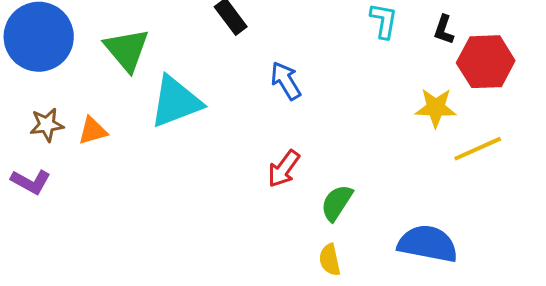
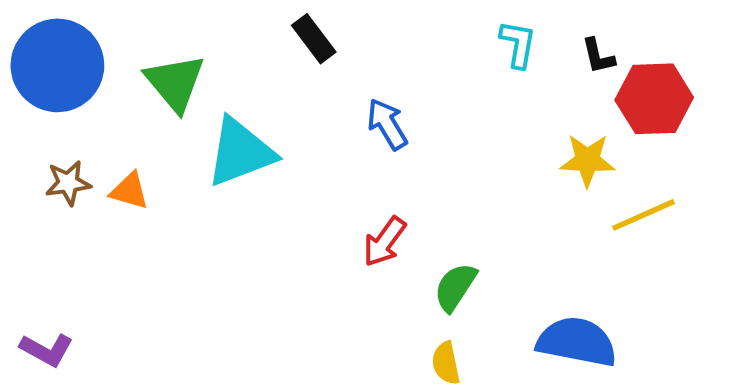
black L-shape: (444, 30) -> (598, 56), turned -32
orange triangle: (93, 131) -> (130, 191), turned 32
purple L-shape: (31, 182) -> (47, 350), moved

